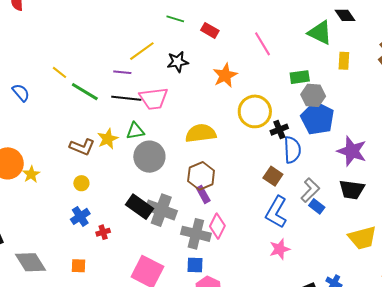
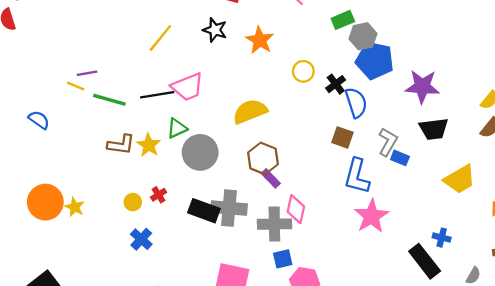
black star: (178, 62) -> (215, 30), moved, turned -30
purple line: (122, 72) -> (87, 73), moved
yellow circle: (255, 111) -> (303, 71), size x0.6
brown L-shape: (82, 147) -> (121, 145), moved
red cross: (103, 232) -> (159, 195), moved
pink star: (280, 249) -> (371, 216), size x1.4

